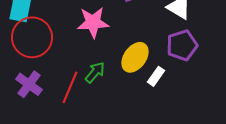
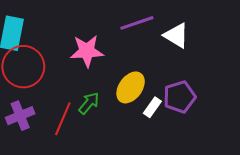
purple pentagon: (182, 45) -> (179, 97), moved
purple cross: (29, 84) -> (20, 116), turned 32

